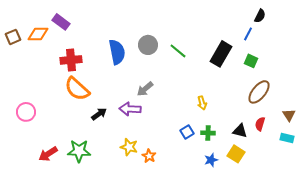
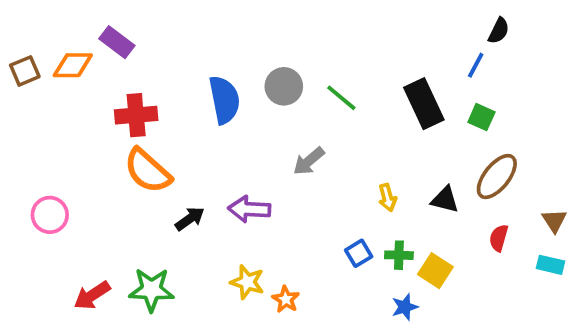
black rectangle: (221, 54) -> (424, 104), turned -55
gray arrow: (145, 89) -> (309, 161), moved
black triangle: (240, 131) -> (445, 200), moved
yellow square: (236, 154) -> (435, 271), moved

